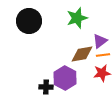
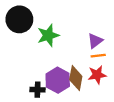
green star: (77, 18) -> (48, 35), moved
brown diamond: (82, 54) -> (76, 78), moved, turned -70

